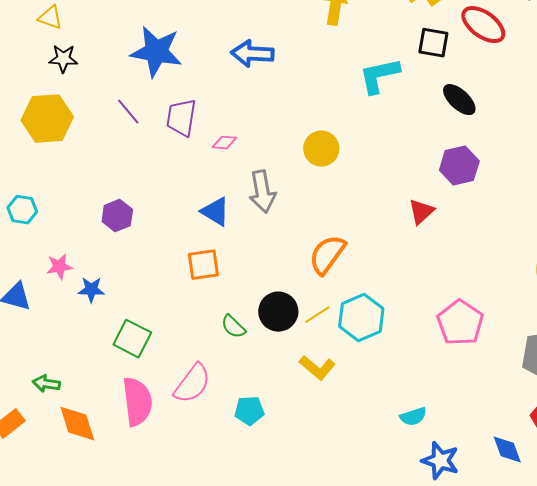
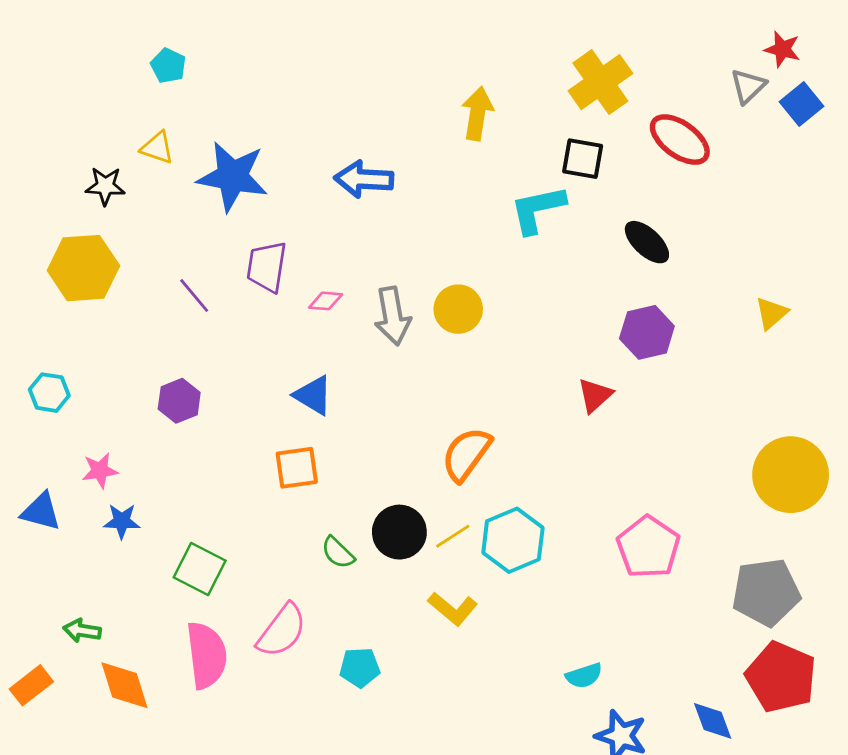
yellow triangle: (50, 18) -> (157, 148), moved
black square: (433, 43) -> (583, 159), moved
purple line: (128, 112) -> (194, 295), moved
gray arrow: (262, 192) -> (393, 316), moved
blue star: (91, 290) -> (122, 521), moved

